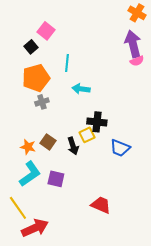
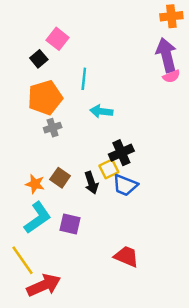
orange cross: (137, 13) -> (171, 16), turned -36
black cross: (97, 122) -> (121, 153), turned -30
blue trapezoid: (120, 148) -> (125, 185), moved

